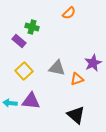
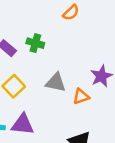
green cross: (32, 27) -> (35, 43), moved

